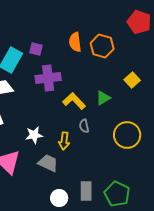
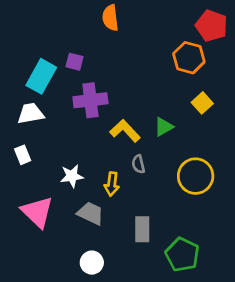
orange semicircle: (75, 42) -> (110, 18), moved
orange hexagon: (102, 46) -> (189, 58), moved
gray rectangle: (86, 191) -> (142, 229), moved
white circle: (59, 198) -> (92, 263), moved

